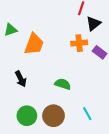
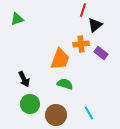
green triangle: (11, 30) -> (17, 19), moved
orange trapezoid: (34, 44) -> (60, 59), moved
green circle: (27, 116) -> (30, 104), moved

